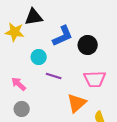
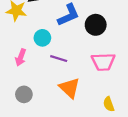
pink arrow: (19, 84) -> (21, 57), moved, turned -112
orange triangle: (77, 103) -> (70, 88), moved, turned -35

